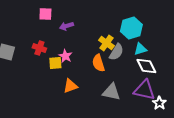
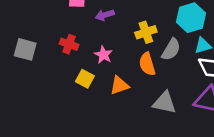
yellow cross: (106, 43) -> (146, 32), moved, turned 35
yellow square: (55, 63) -> (85, 79), moved, turned 32
orange triangle: (70, 86) -> (119, 85), moved

